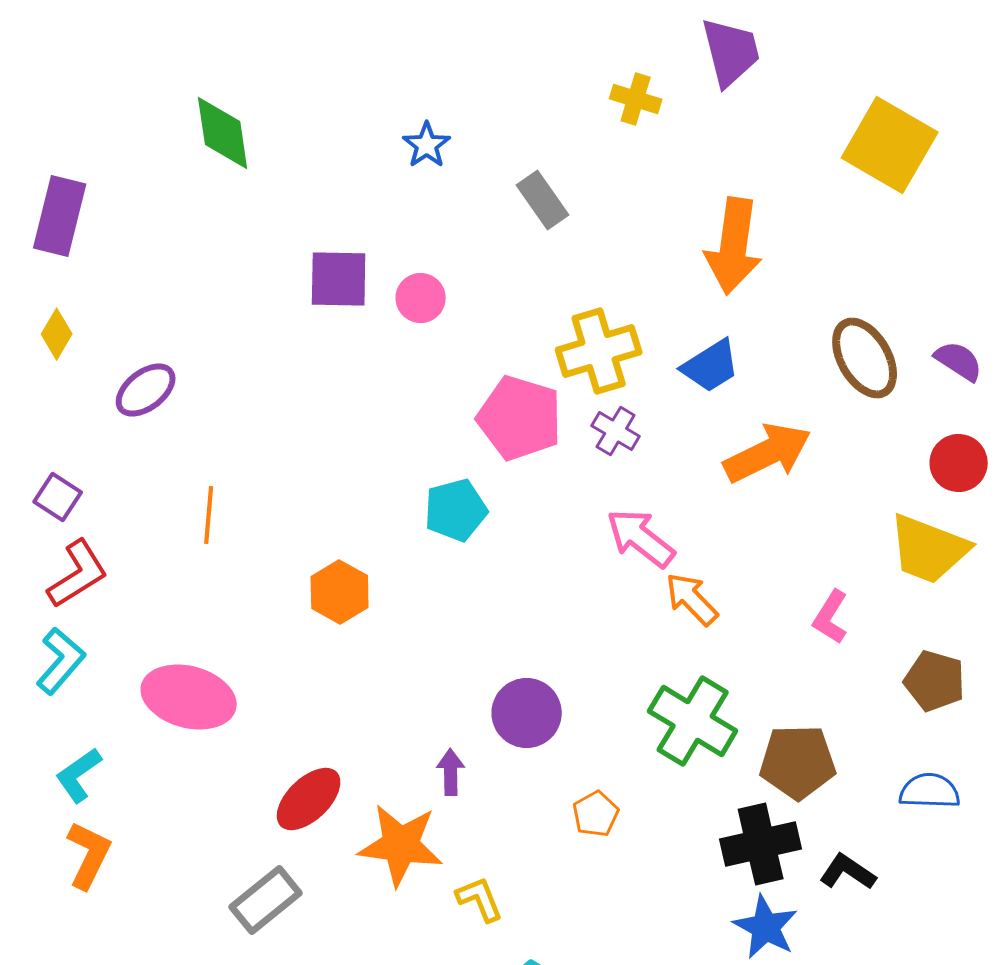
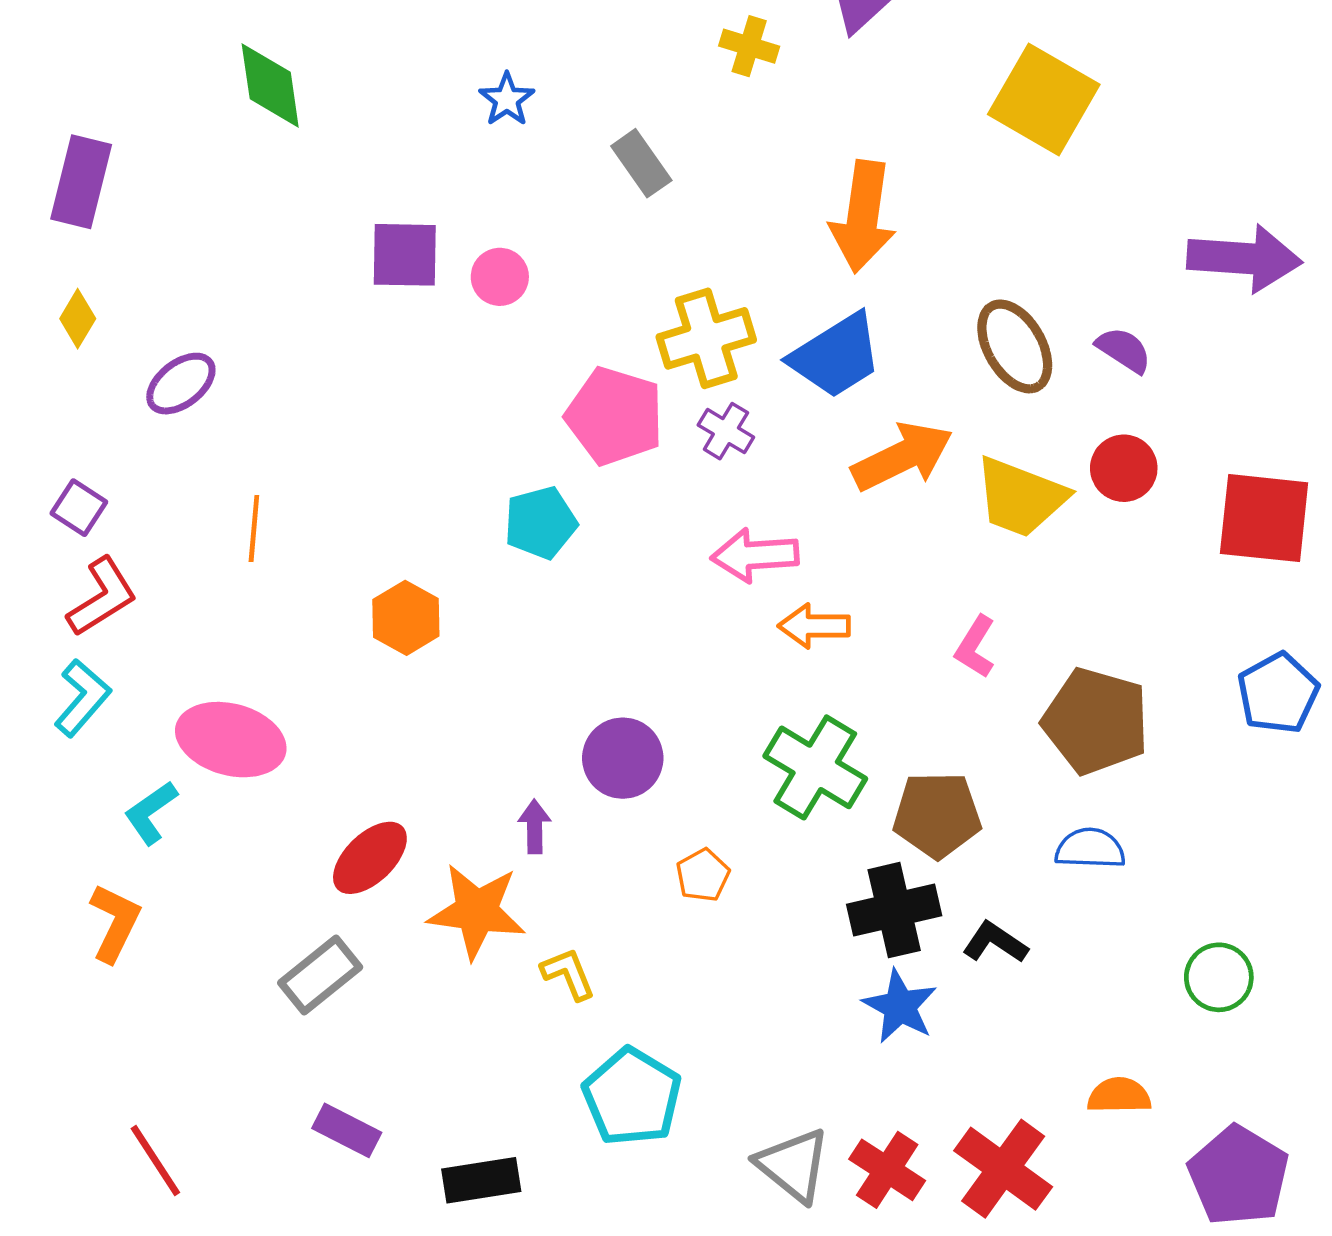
blue trapezoid: (711, 366) -> (836, 356), size x1.4
pink arrow: (641, 538) -> (755, 555), turned -42
yellow trapezoid: (929, 549) -> (1021, 497), moved
orange arrow: (692, 599) -> (814, 626), turned -46
brown pentagon: (935, 681) -> (1096, 721), size x1.5
cyan L-shape: (79, 775) -> (151, 813), moved

